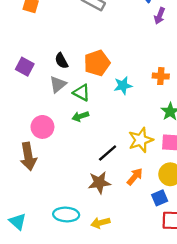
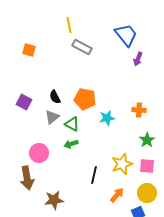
orange pentagon: (97, 63) -> (85, 99), turned 30
black line: (108, 153) -> (94, 175), turned -36
brown star: (99, 183) -> (54, 200), moved

